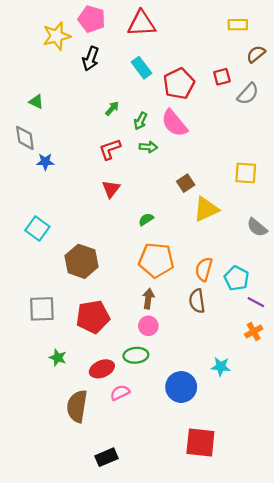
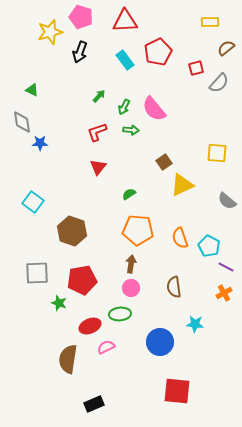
red pentagon: (179, 84) -> (158, 52), moved
orange semicircle: (204, 269) -> (180, 238), turned -35
brown semicircle: (197, 301) -> (174, 287), moved
green star: (58, 358) -> (59, 303), moved

